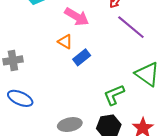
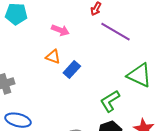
pink arrow: (77, 17) -> (60, 30), size x0.7

